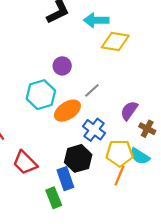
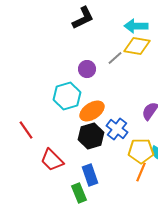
cyan arrow: (96, 20) -> (136, 26), moved
gray line: (92, 90) -> (115, 58), moved
black hexagon: (78, 158) -> (91, 136), moved

